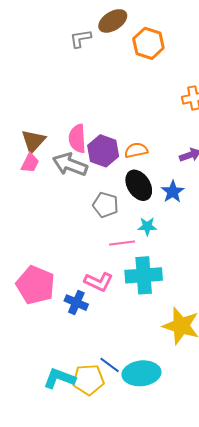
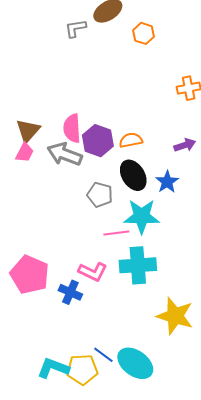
orange hexagon: (148, 43) -> (143, 33), size x0.7
cyan star: (147, 226) -> (142, 216), size x1.8
cyan ellipse: (141, 373) -> (135, 363), turned 42

